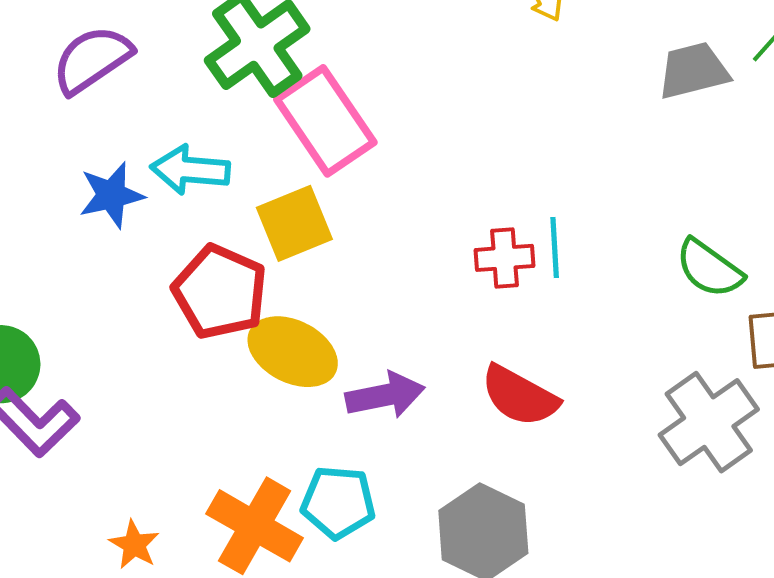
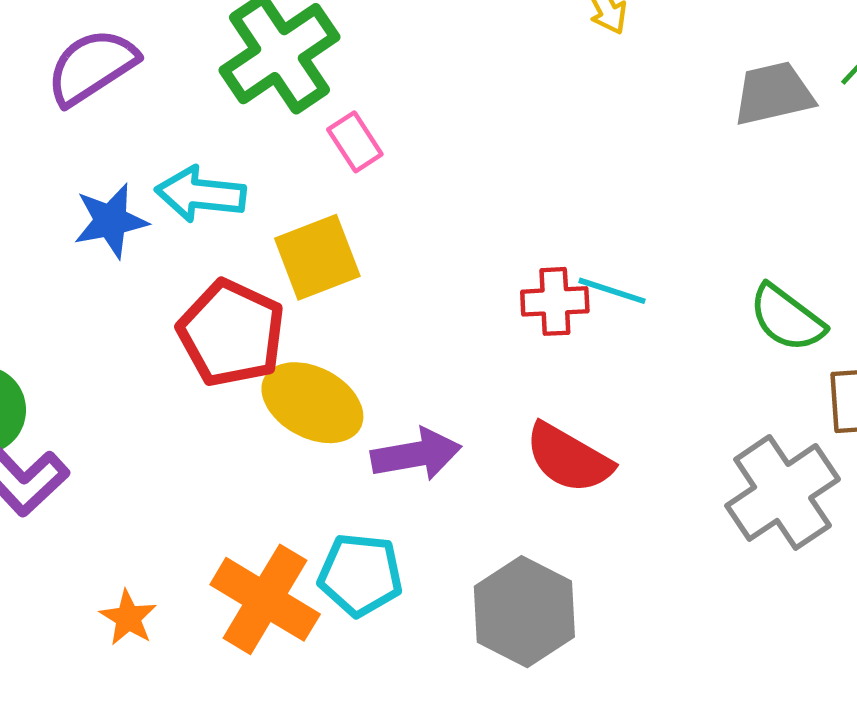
pink rectangle: (325, 121) -> (355, 142), size x0.5
cyan line: (555, 248) -> (612, 291), turned -70

